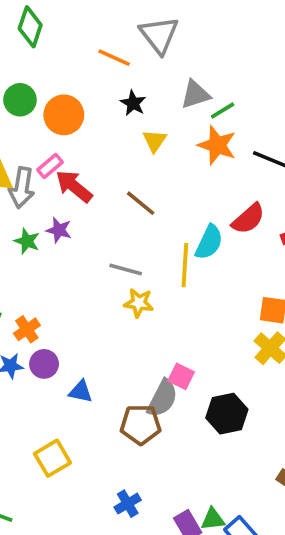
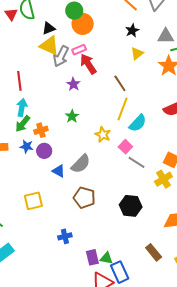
orange circle: (64, 115) -> (83, 24), moved
green star: (27, 241) -> (72, 116), moved
cyan semicircle: (209, 242) -> (138, 123), moved
yellow line: (185, 265) -> (123, 109), moved
gray line: (126, 269) -> (136, 162), moved
pink square: (181, 376) -> (125, 147), moved
gray semicircle: (162, 398) -> (81, 164), moved

